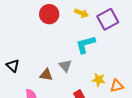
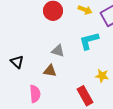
gray triangle: (65, 66) -> (58, 51), moved, turned -32

